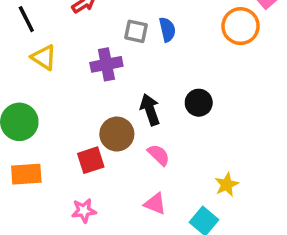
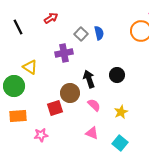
gray square: (136, 31) -> (81, 34), turned 32
yellow triangle: (44, 57) -> (30, 67), moved
yellow star: (227, 185) -> (121, 112), moved
pink star: (84, 211) -> (41, 135), moved

